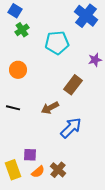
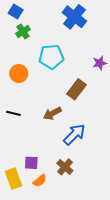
blue cross: (86, 16) -> (74, 17), moved
cyan pentagon: (57, 43) -> (51, 57), moved
brown cross: (58, 170) -> (65, 167), moved

